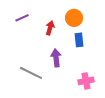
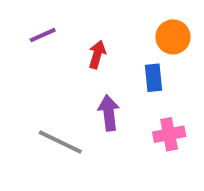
orange circle: (74, 18) -> (173, 37), moved
pink cross: (86, 81) -> (169, 134), moved

